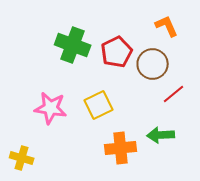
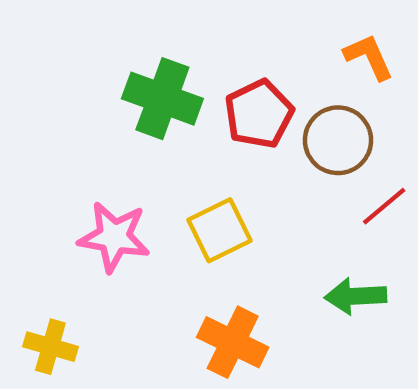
orange cross: (121, 148) -> (233, 342), moved, turned 32

